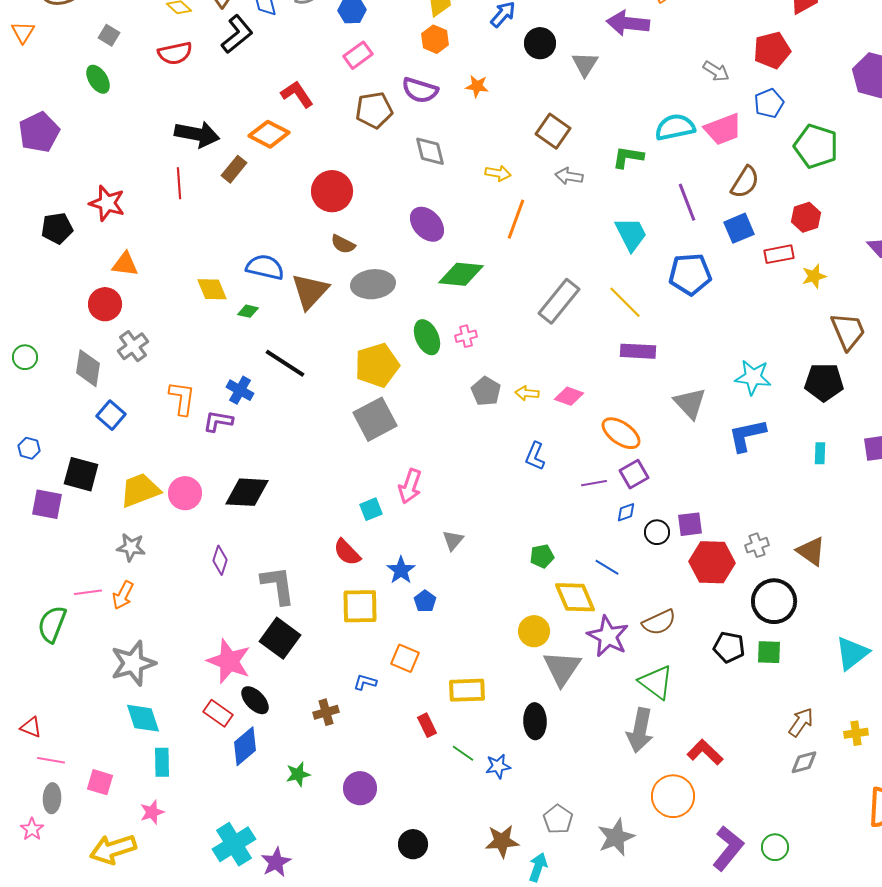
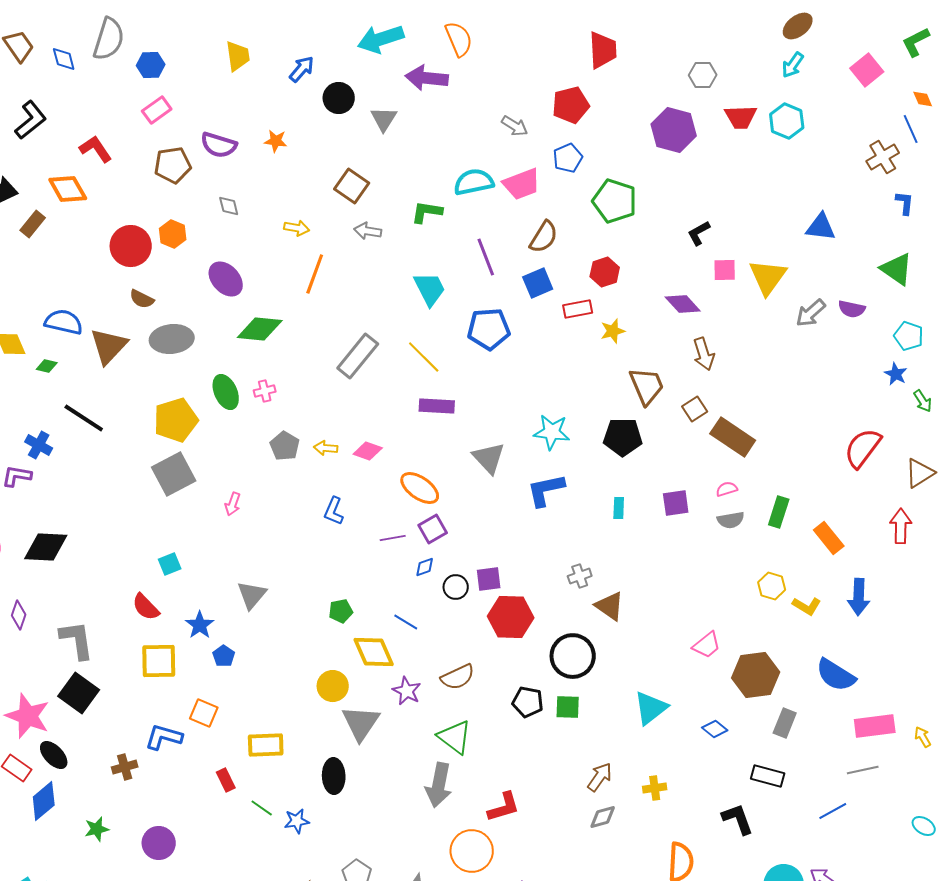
black L-shape: (237, 34) -> (31, 120), moved
orange hexagon: (435, 39) -> (173, 234), moved
orange diamond: (269, 134) -> (68, 189), turned 33
gray diamond: (430, 151) -> (229, 206), size x0.7
pink arrow: (410, 486) -> (233, 504), moved, size x0.7
gray triangle: (453, 540) -> (252, 595), size x1.4
gray cross: (757, 545) -> (580, 576), moved
purple star: (608, 636) -> (407, 691), size x0.7
blue L-shape: (365, 682) -> (164, 737), size x1.6
red L-shape: (705, 752) -> (504, 807), turned 120

